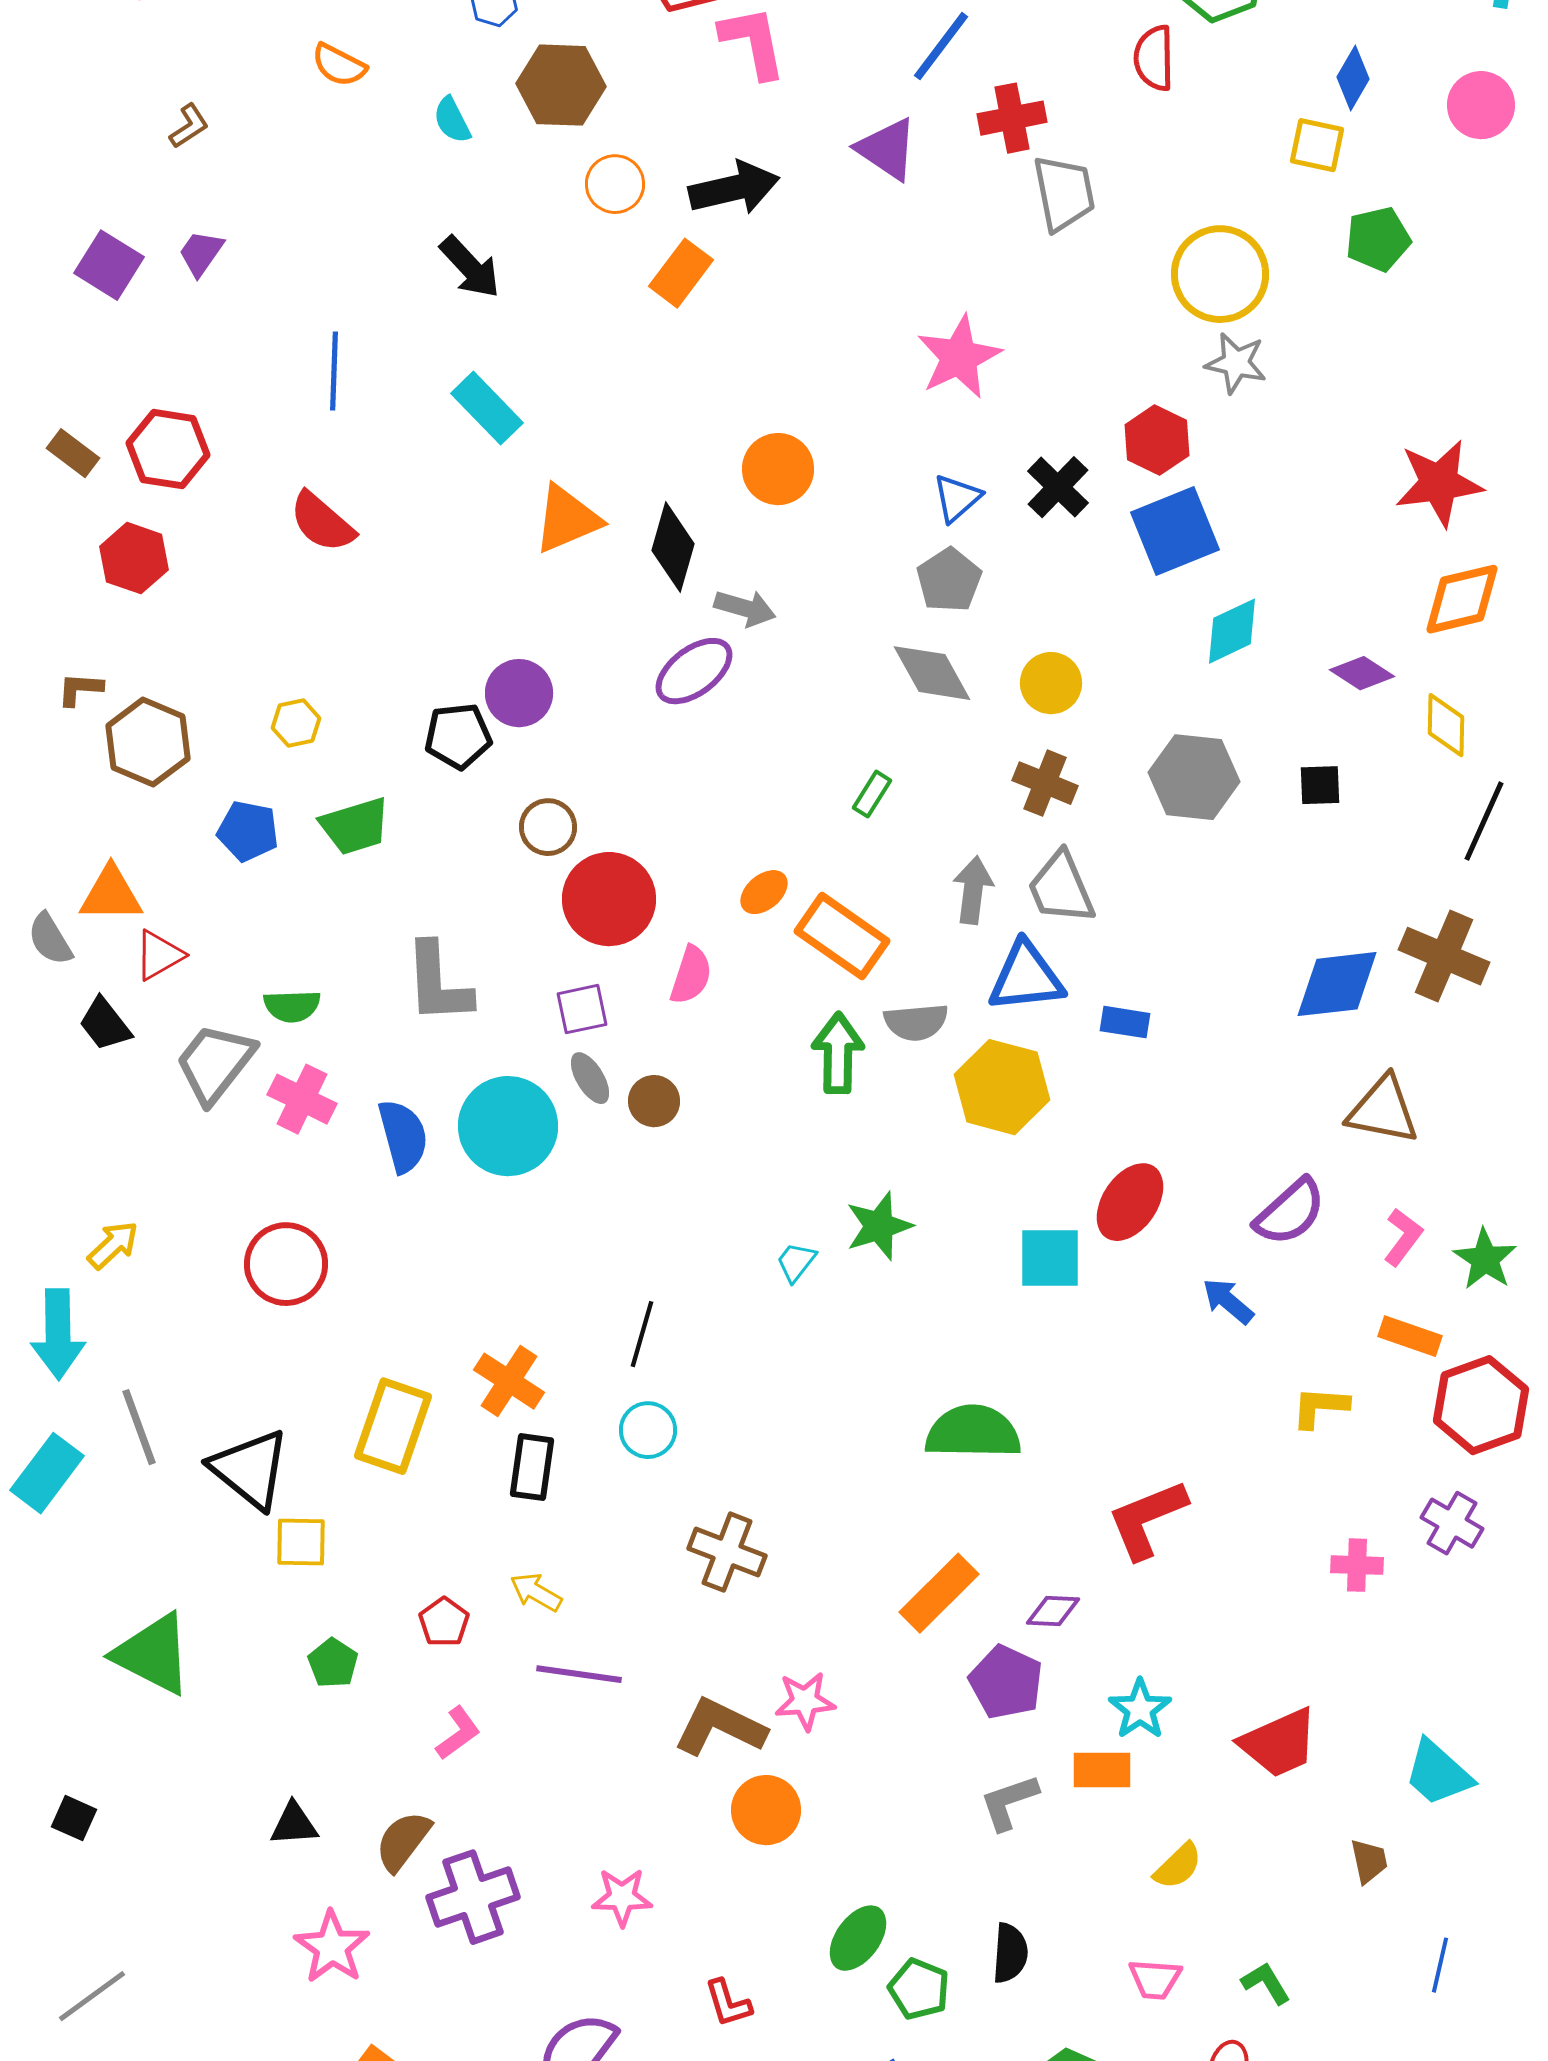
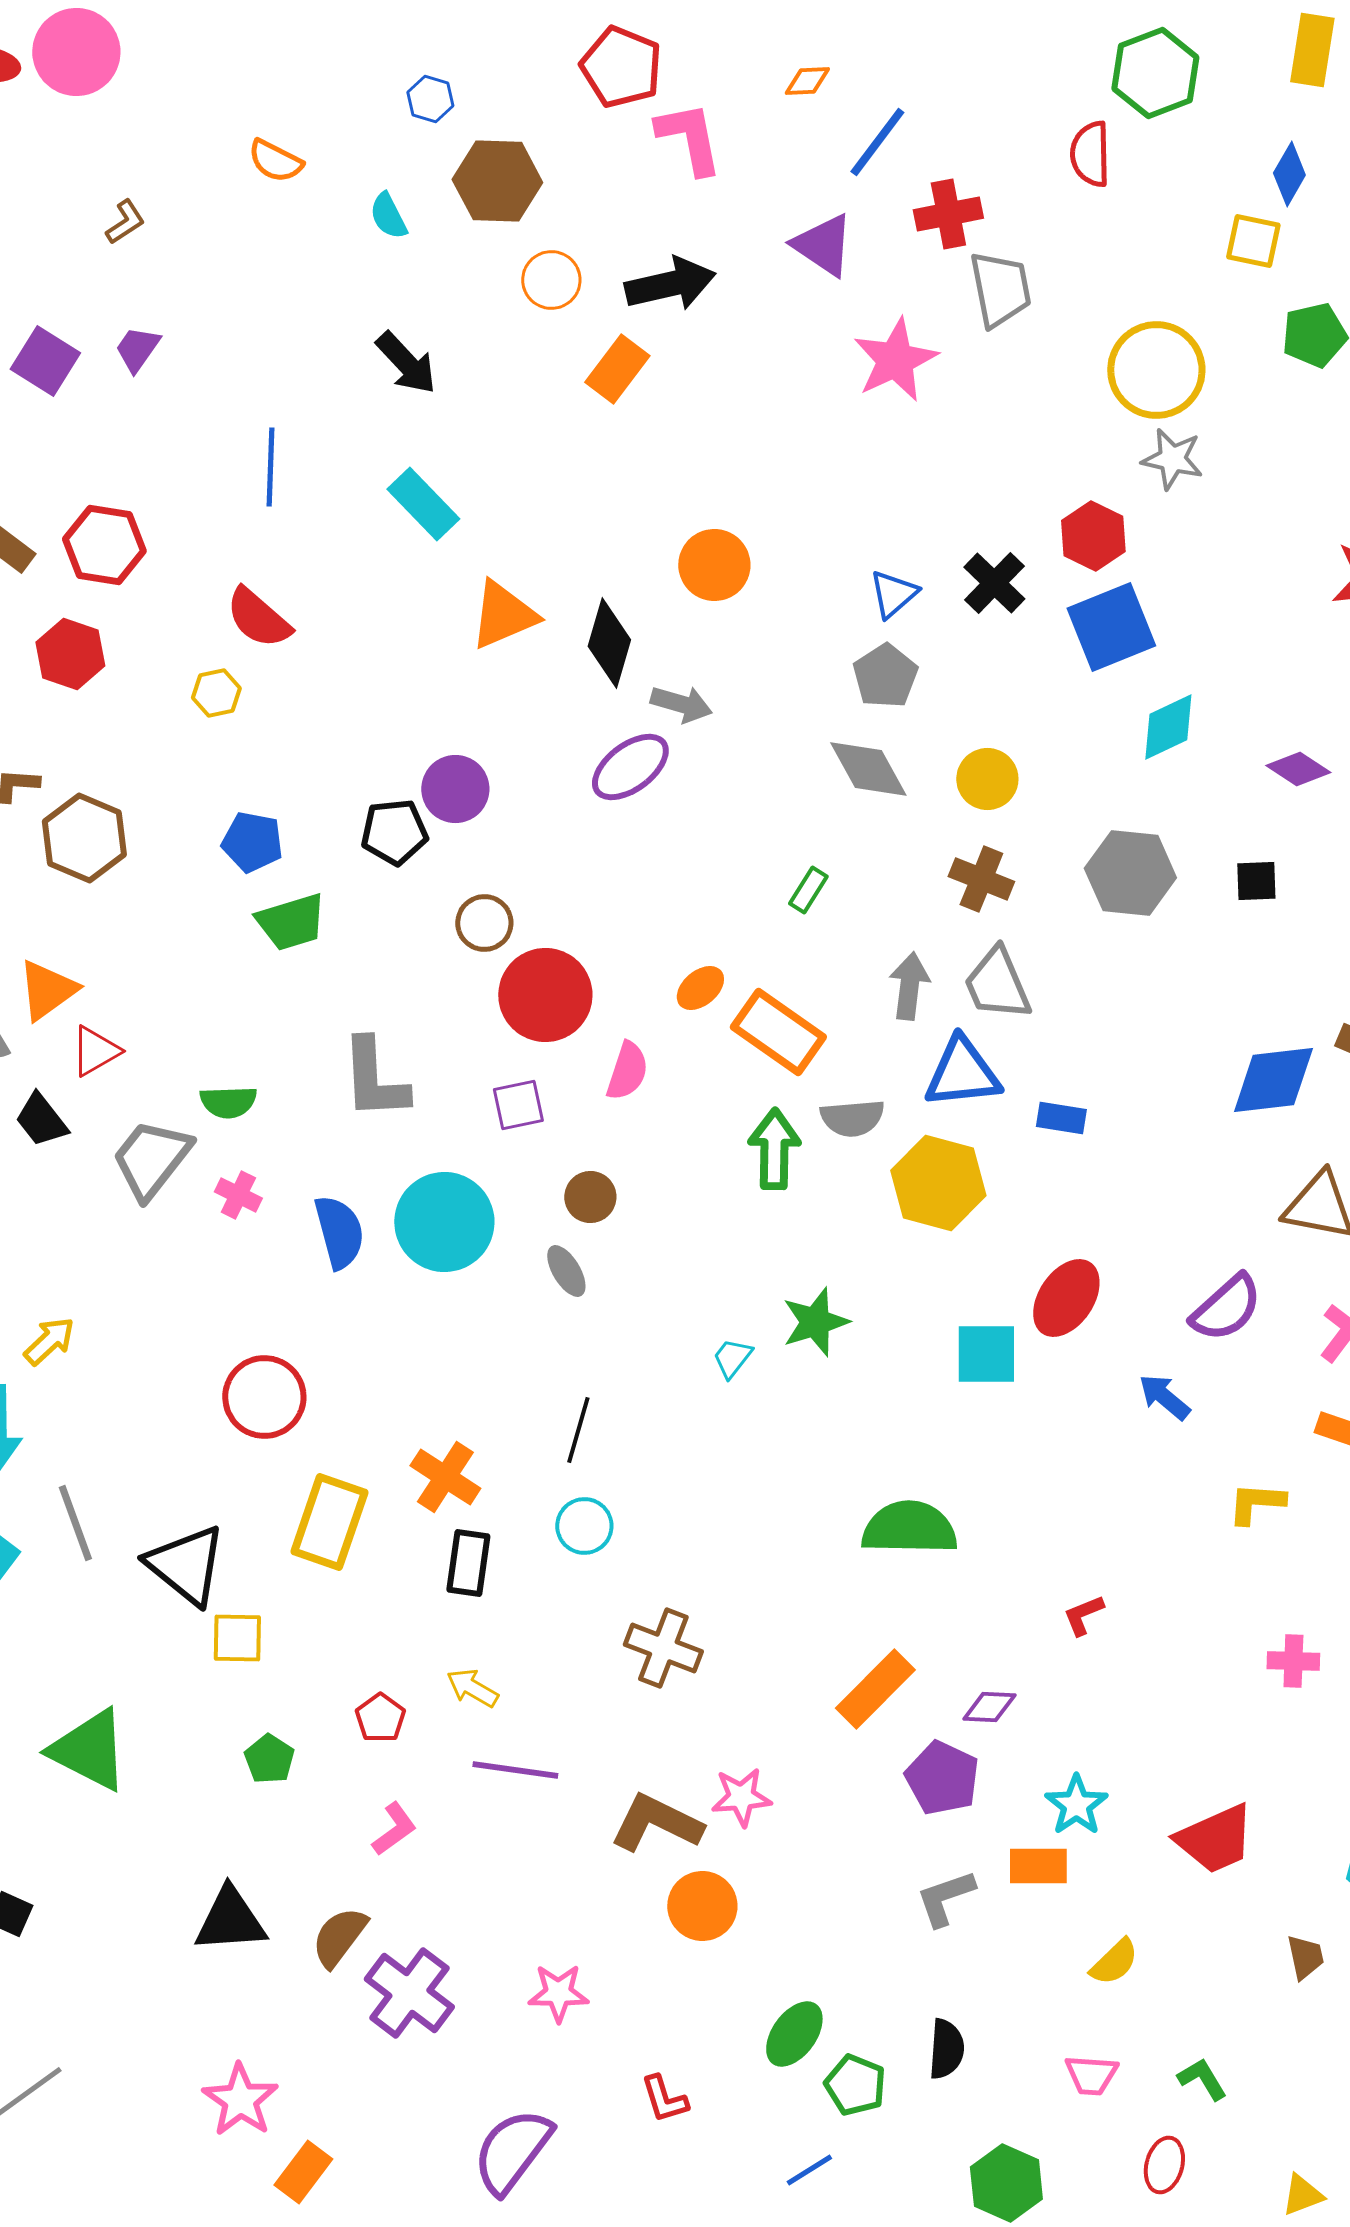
pink star: (959, 357) -> (895, 360), moved
yellow hexagon: (296, 723) -> (216, 693), moved
blue pentagon: (248, 831) -> (252, 842), moved
orange triangle: (111, 894) -> (47, 990), turned -36
gray ellipse: (590, 1078) -> (566, 1271), moved
pink cross: (302, 1099) -> (238, 1195), size x0.7
red circle: (286, 1264) -> (264, 1397), moved
red L-shape: (1147, 1519) -> (1083, 1615), size x0.5
black triangle: (294, 1824) -> (230, 1920), size x1.5
purple cross: (473, 1897) -> (409, 1993), turned -34
pink star: (332, 1947) -> (240, 2100), moved

